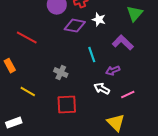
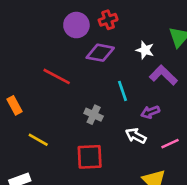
white star: (99, 20) -> (145, 50), moved
red line: (27, 38) -> (57, 76), moved
gray cross: (61, 73) -> (94, 115), moved

